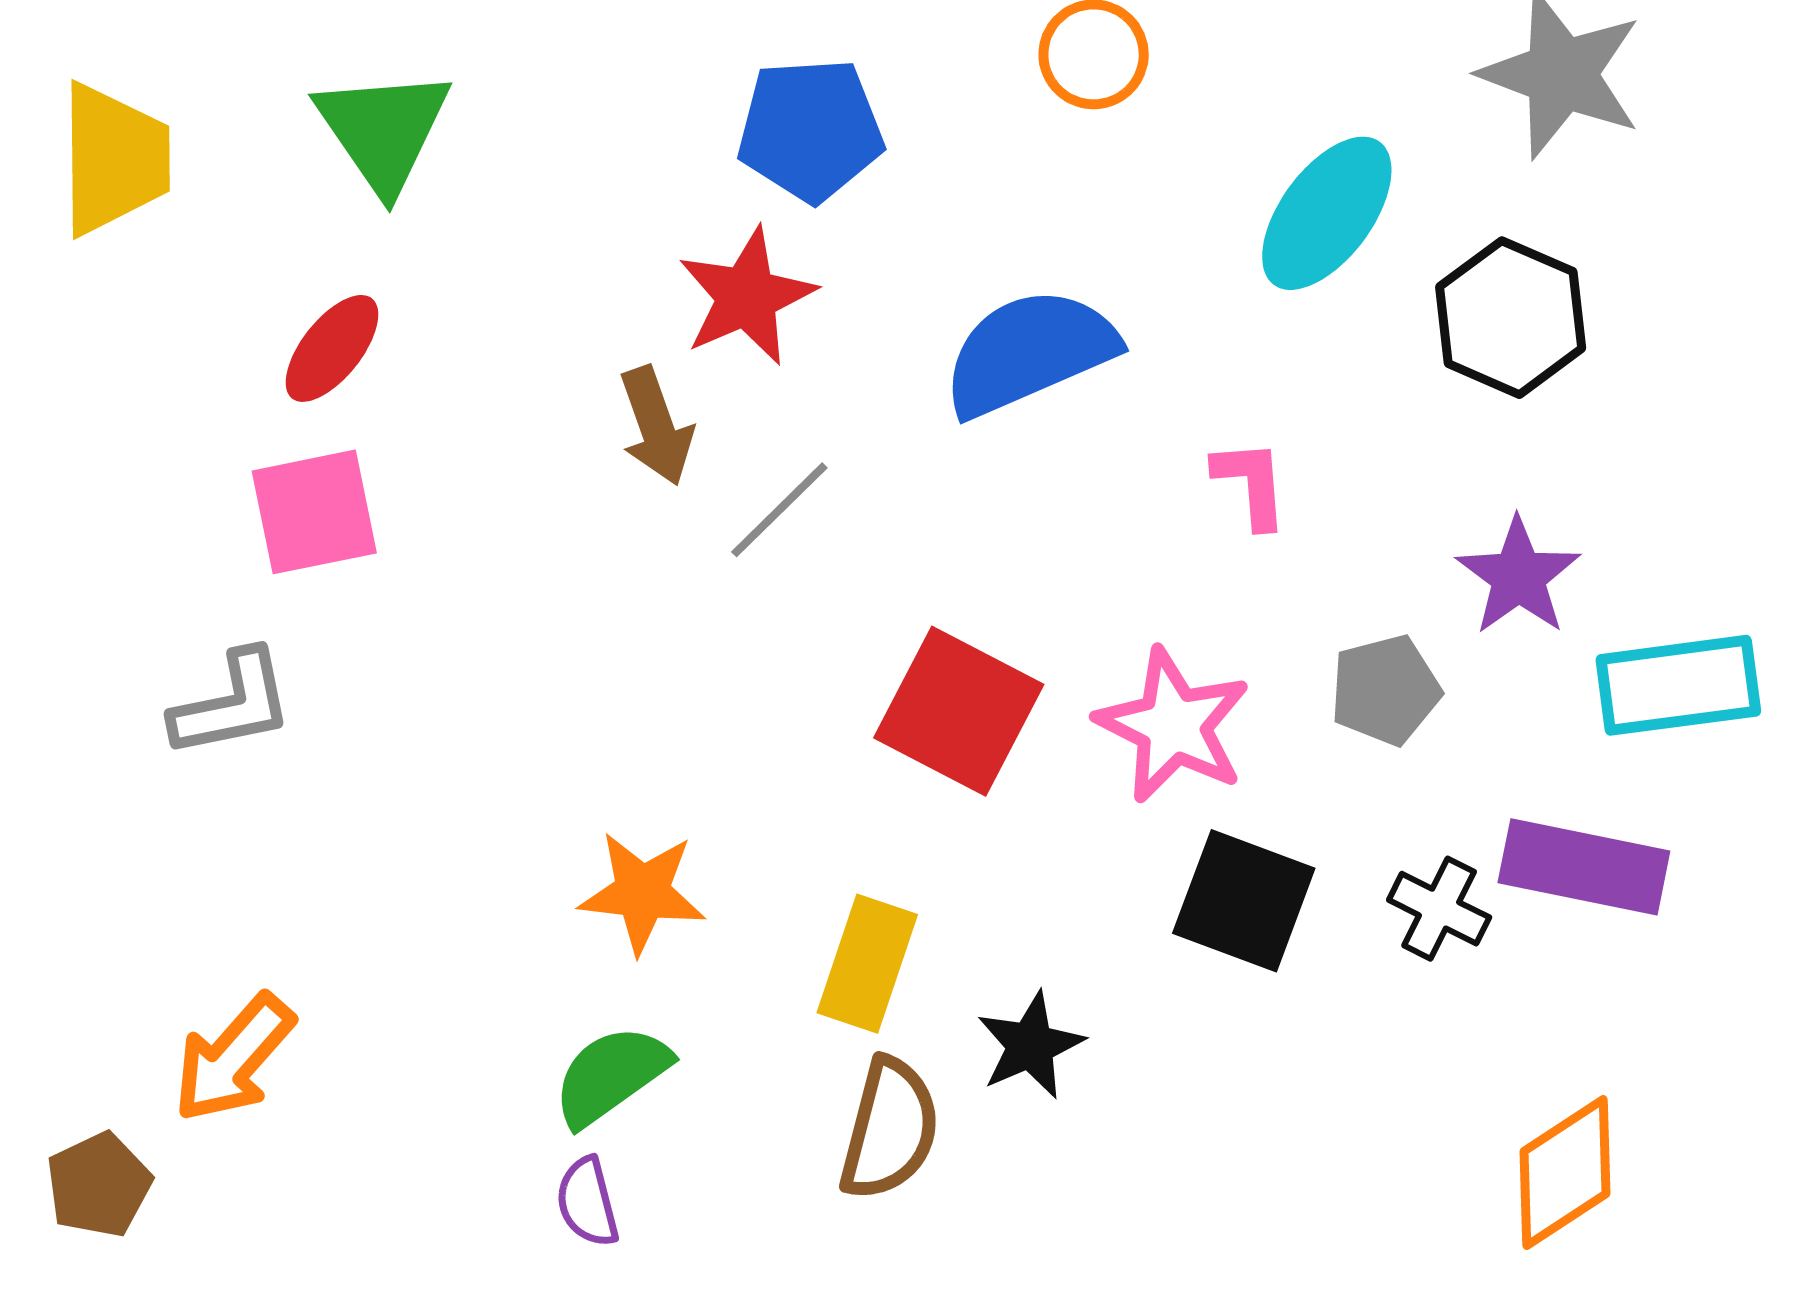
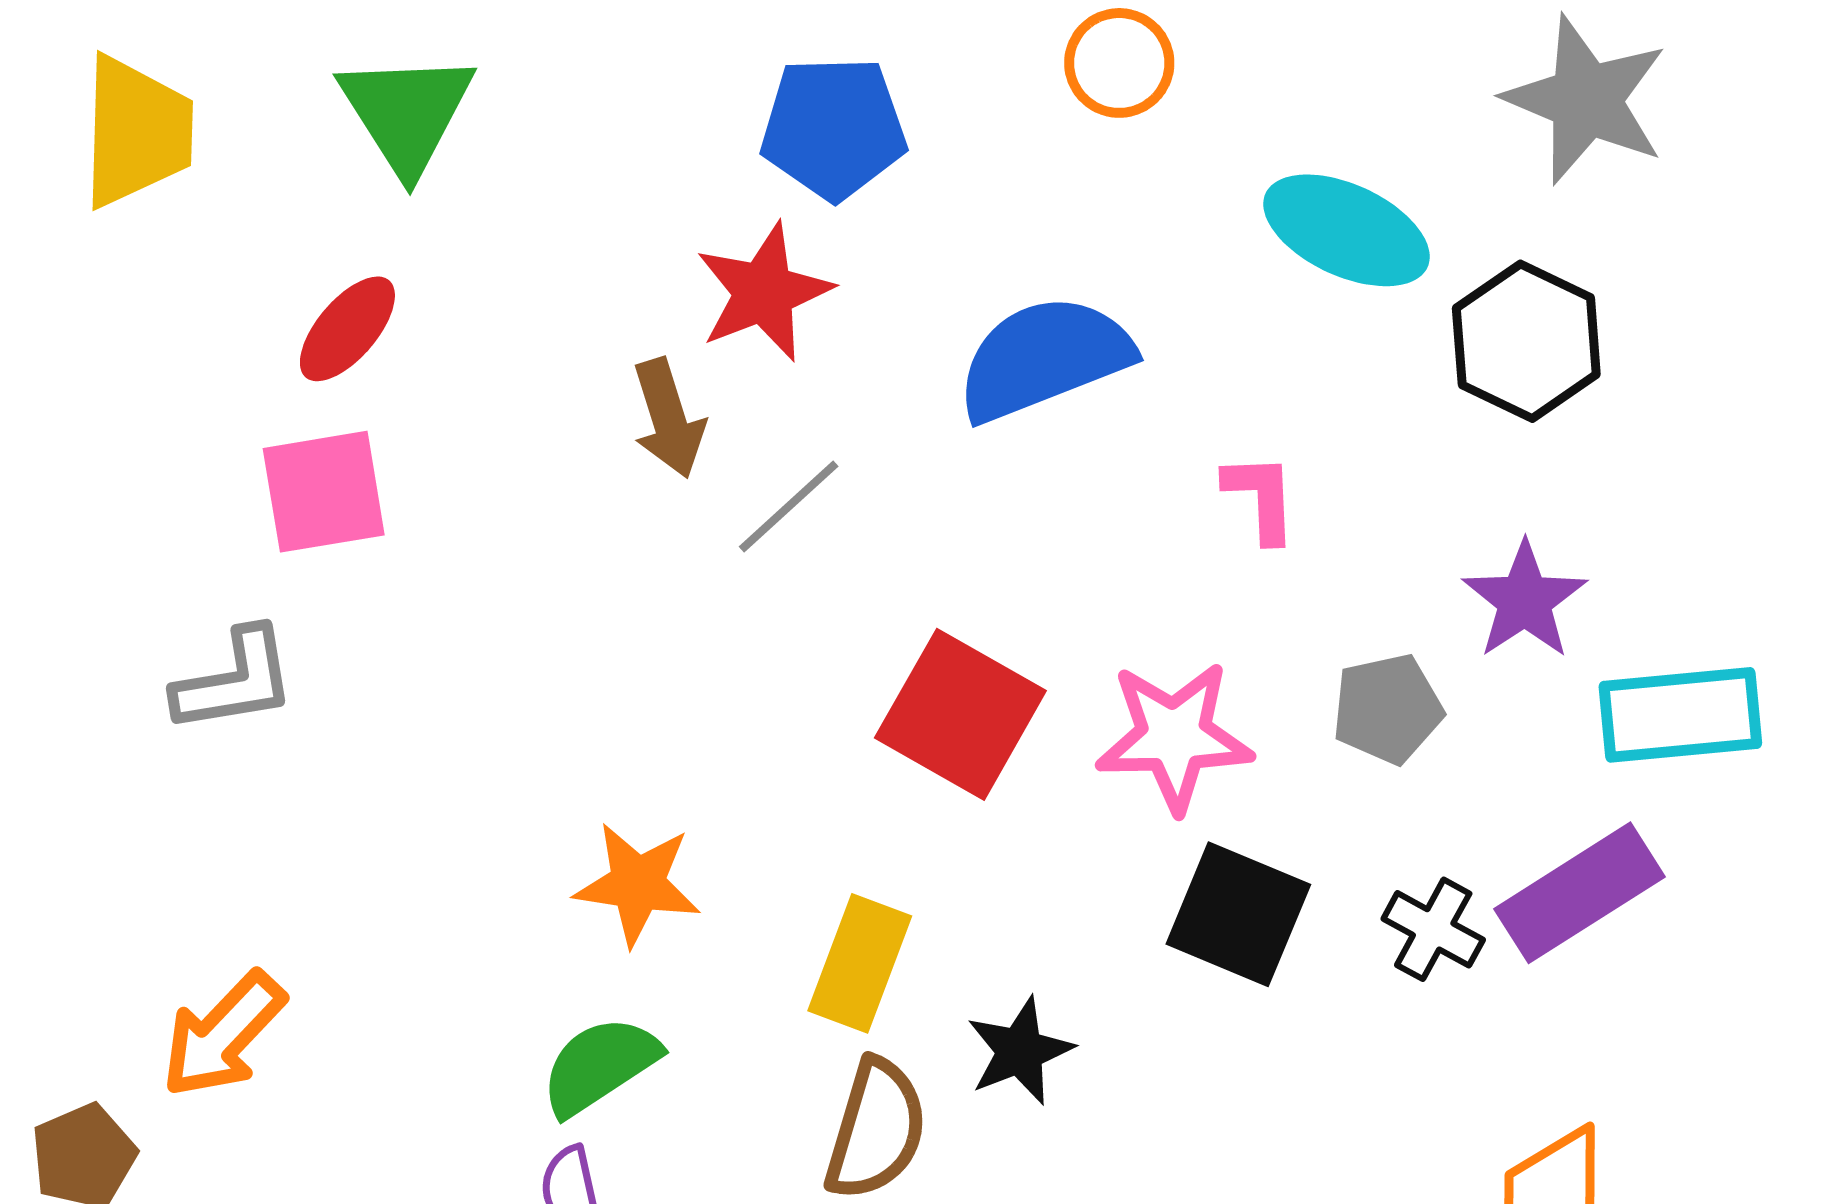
cyan ellipse: (1327, 213) -> (1346, 230), turned 76
pink star: (1173, 726) -> (1174, 737), turned -30
purple rectangle: (1584, 867) -> (1580, 893), turned -46

